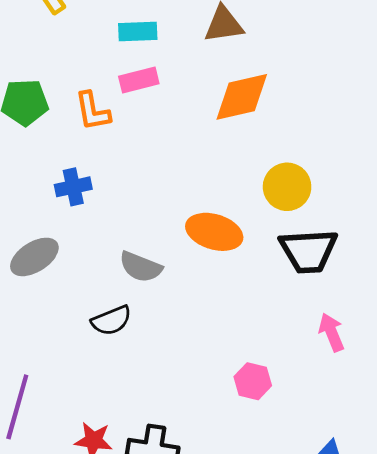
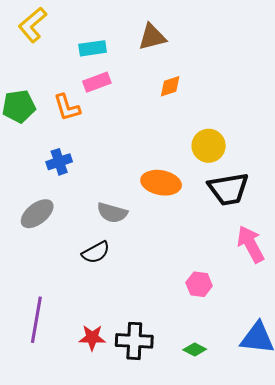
orange diamond: (242, 97) -> (170, 86), size x0.6
pink arrow: (332, 332) -> (251, 244), size x1.4

